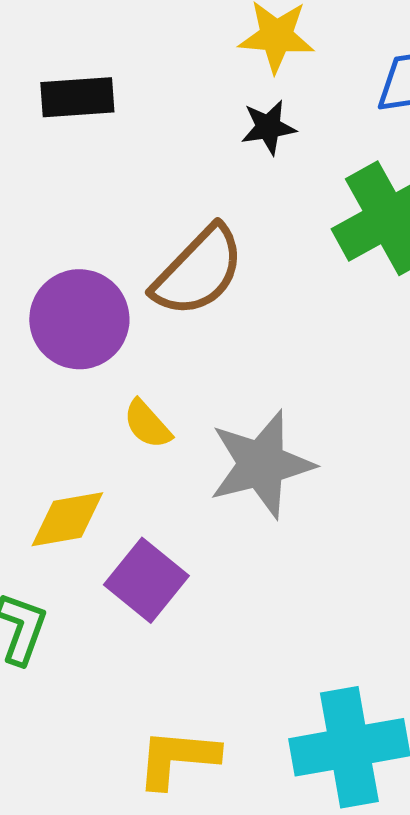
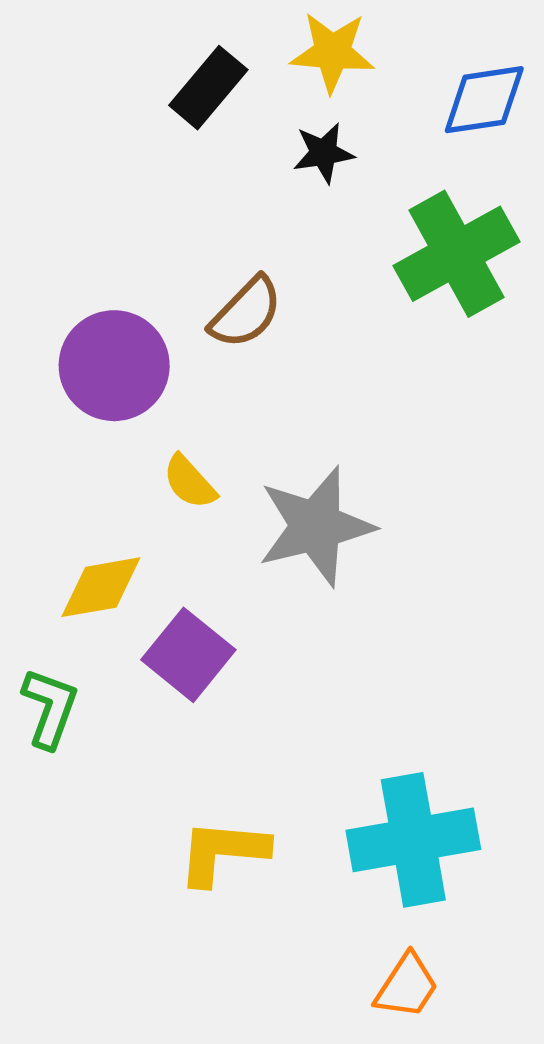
black rectangle: (77, 97) -> (208, 88), moved, turned -46
brown semicircle: (198, 271) -> (246, 312), size x0.7

